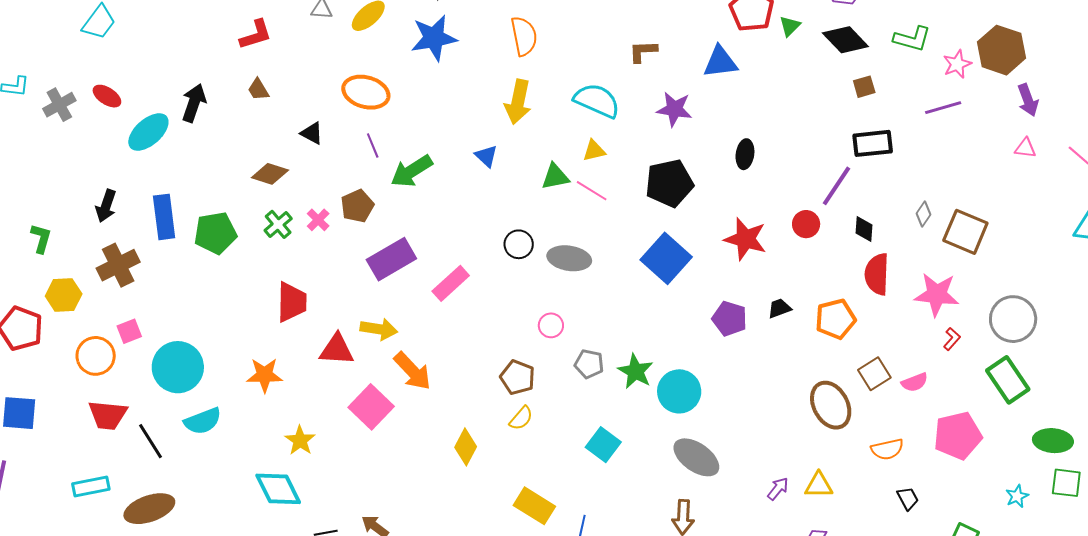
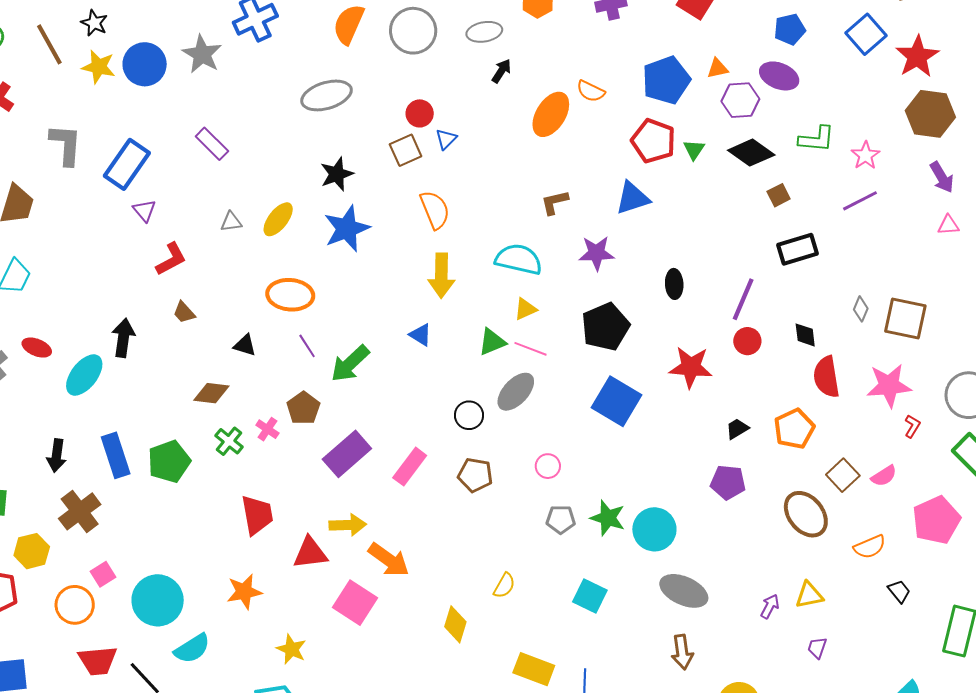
brown hexagon: (1001, 50) -> (930, 114), moved
purple line: (837, 186) -> (743, 299), moved
gray ellipse: (569, 258) -> (516, 392), moved, turned -45
purple pentagon: (730, 319) -> (728, 482), moved
pink circle: (551, 325) -> (548, 466), moved
brown pentagon: (518, 377) -> (475, 475), moved

